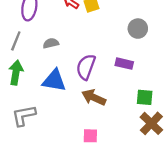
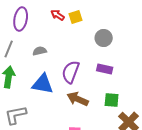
gray circle: (138, 29) -> (104, 38), moved
green square: (145, 97) -> (112, 100), moved

